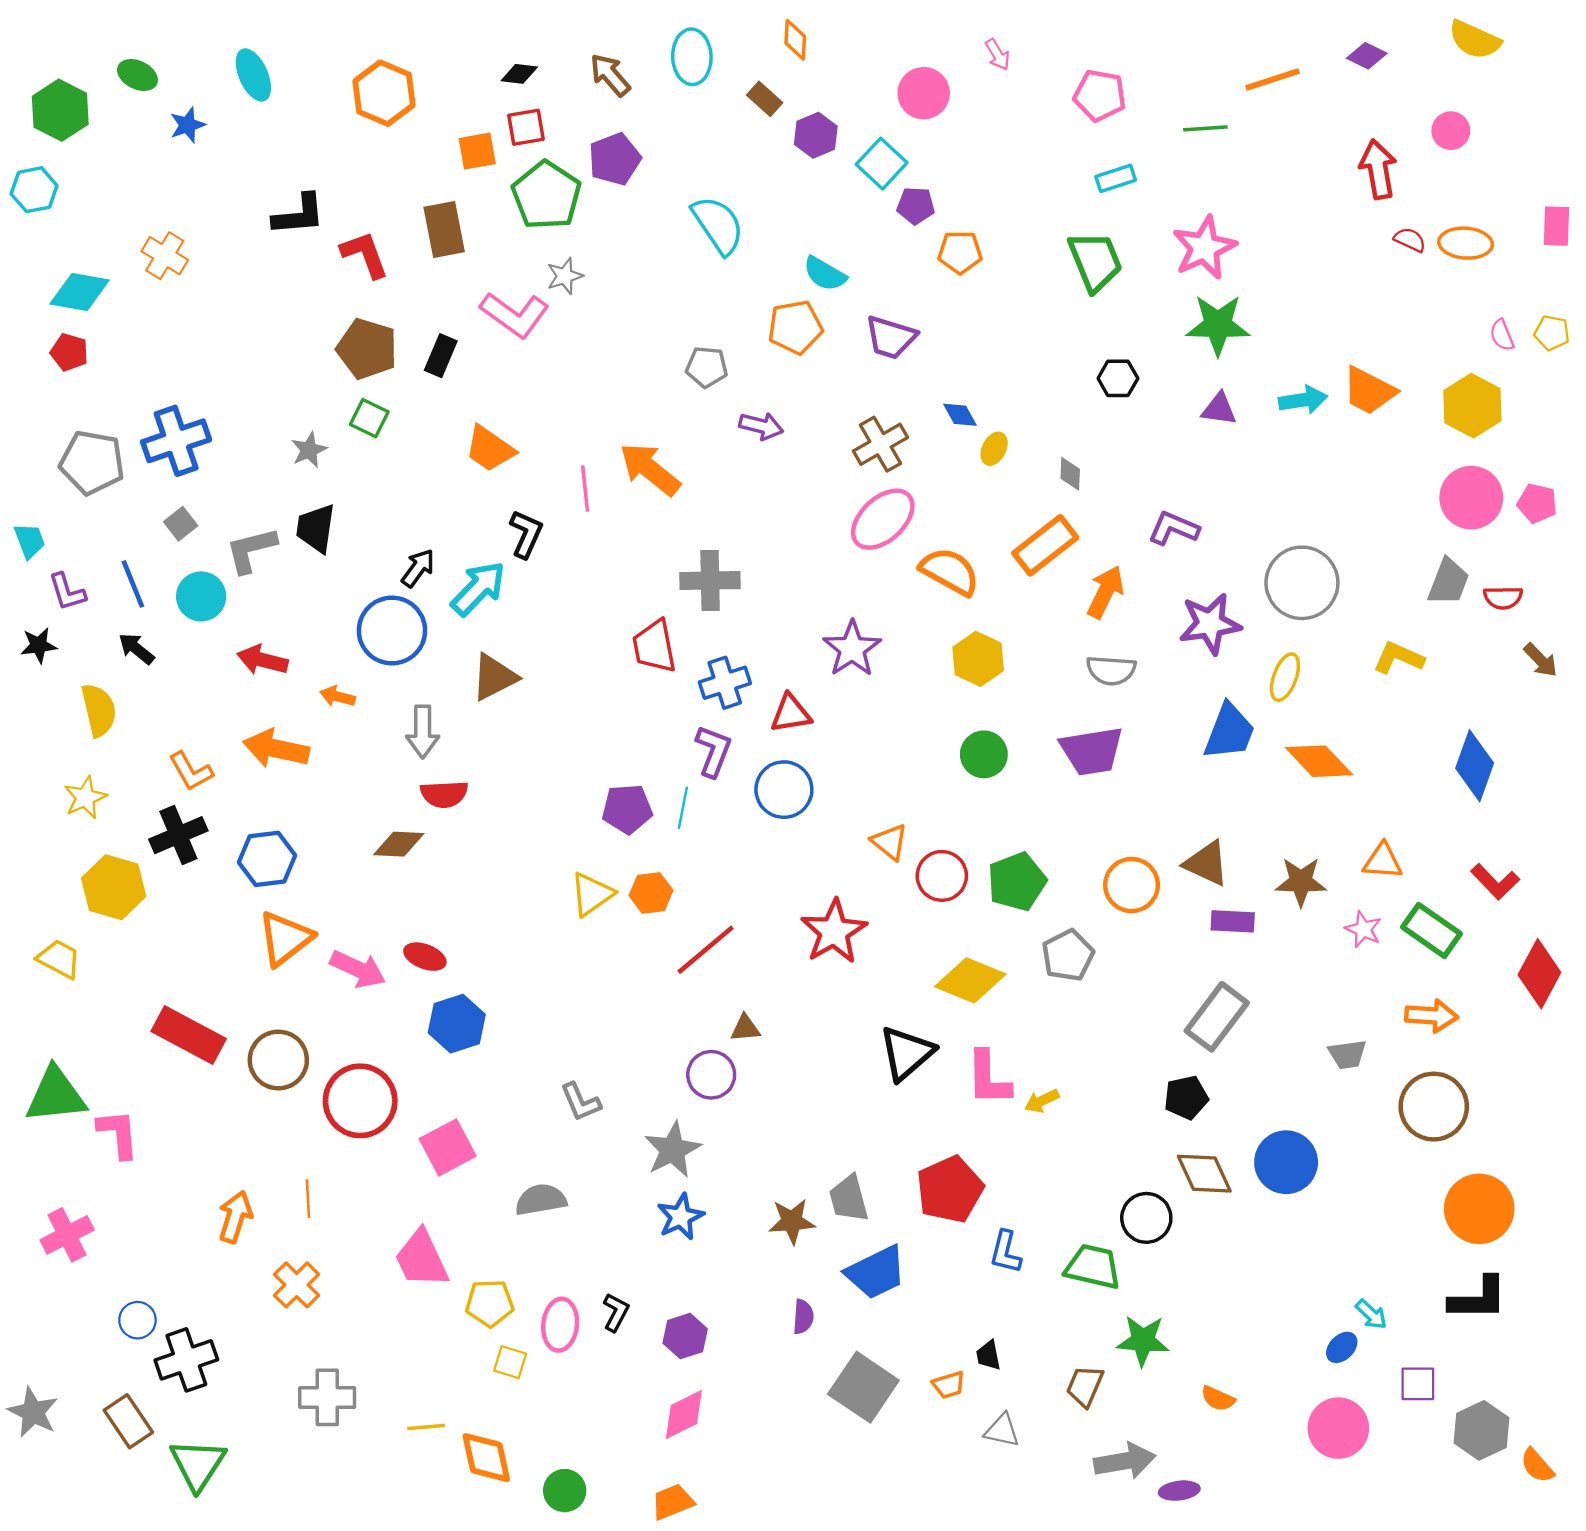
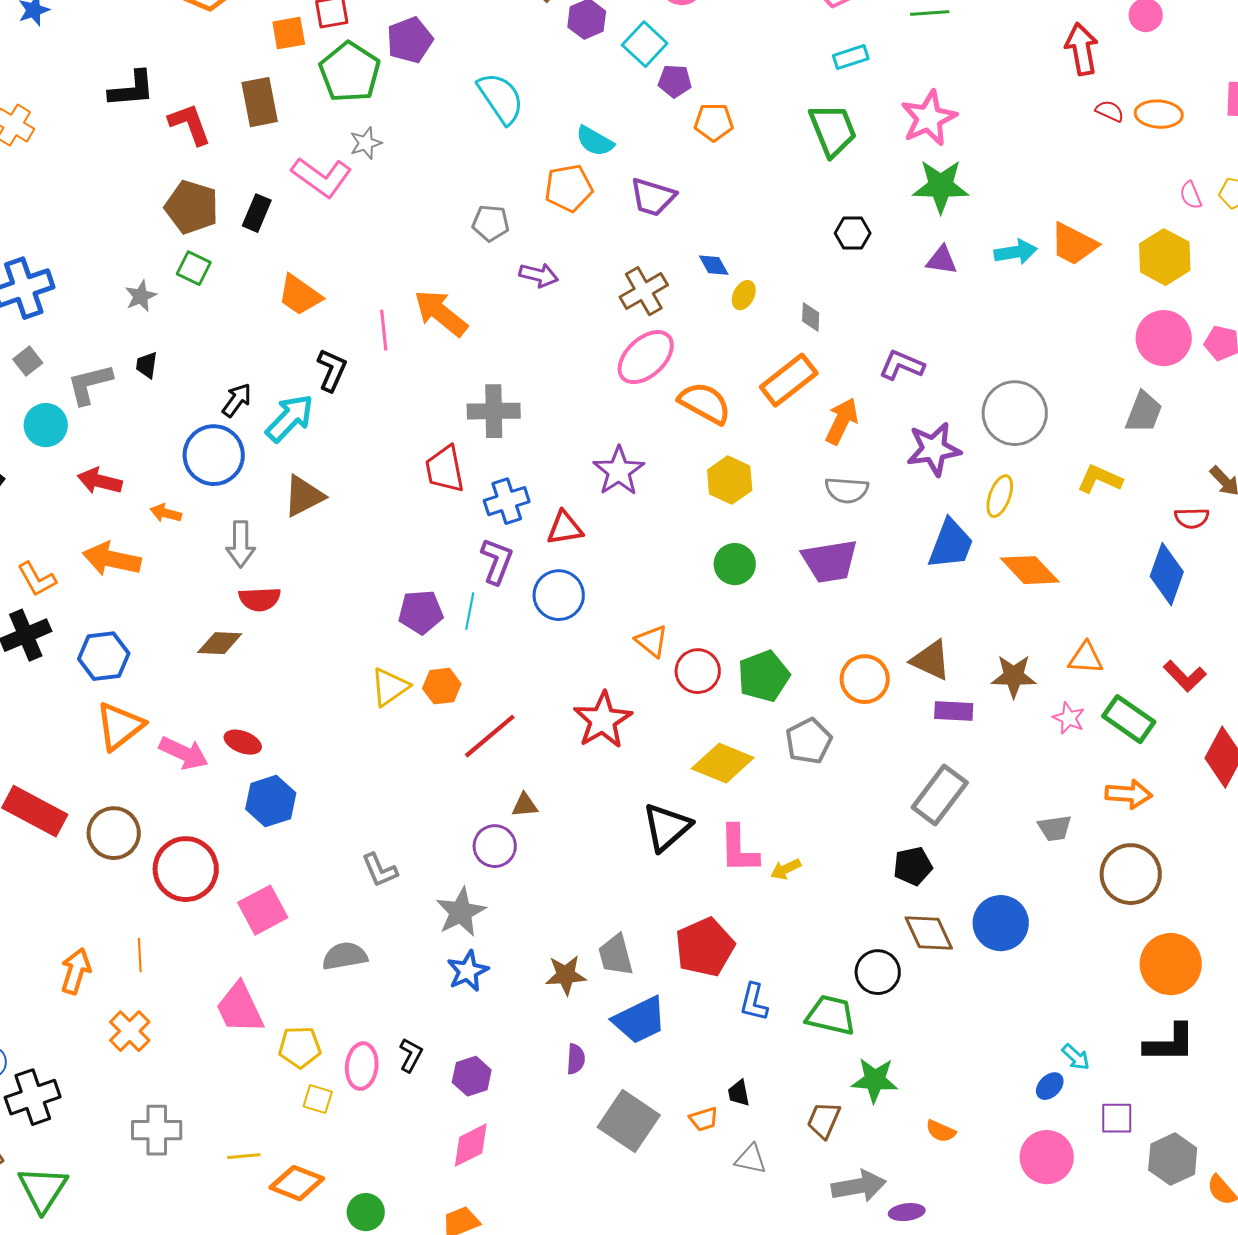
black trapezoid: (316, 528) -> (147, 365), size x0.6
red semicircle: (1503, 598) -> (1192, 518), moved
orange diamond: (486, 1458) -> (297, 1183), turned -56

